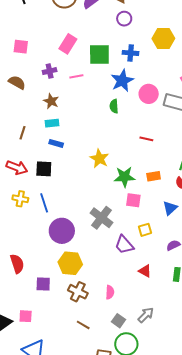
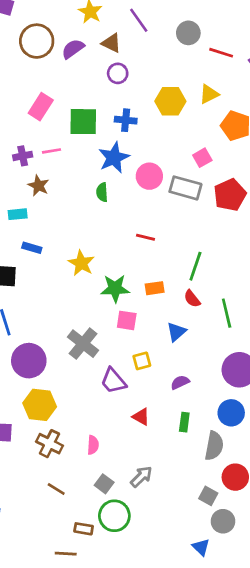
purple cross: (50, 71) -> (23, 156), moved
brown star: (51, 101) -> (38, 186), moved
blue rectangle: (56, 143) -> (32, 248), moved

